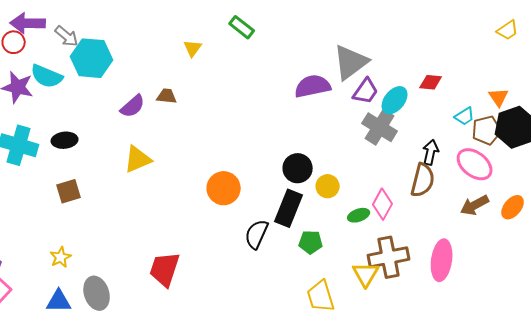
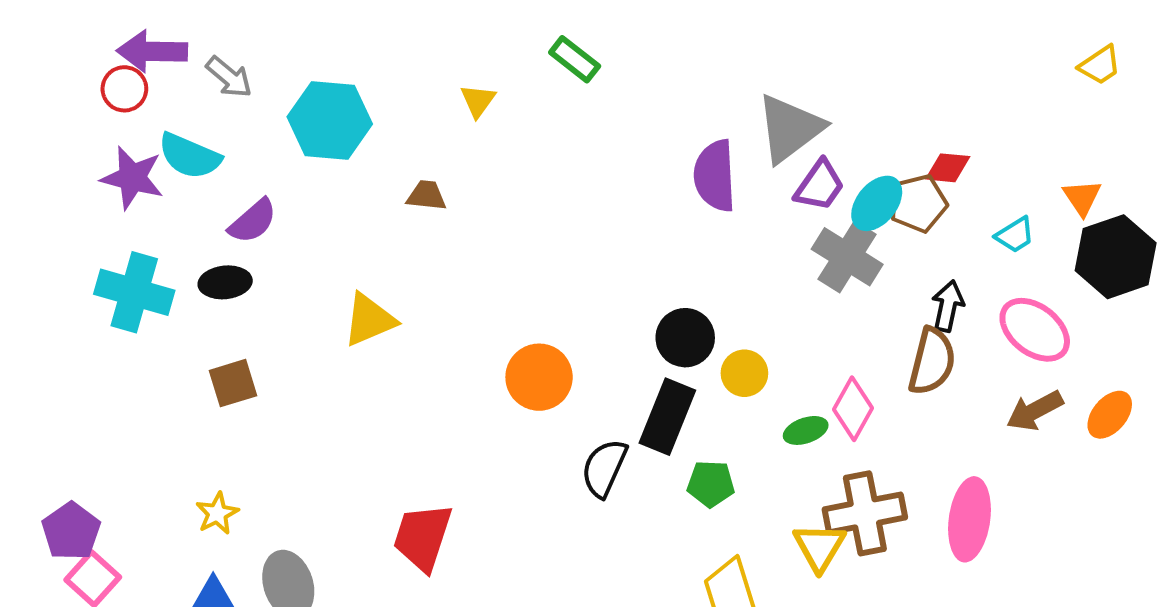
cyan hexagon: (92, 58) -> (330, 120), moved
purple semicircle: (313, 86) -> (715, 176), turned -81
purple semicircle: (133, 106) -> (253, 221), moved
brown pentagon: (487, 130) -> (918, 203), moved

